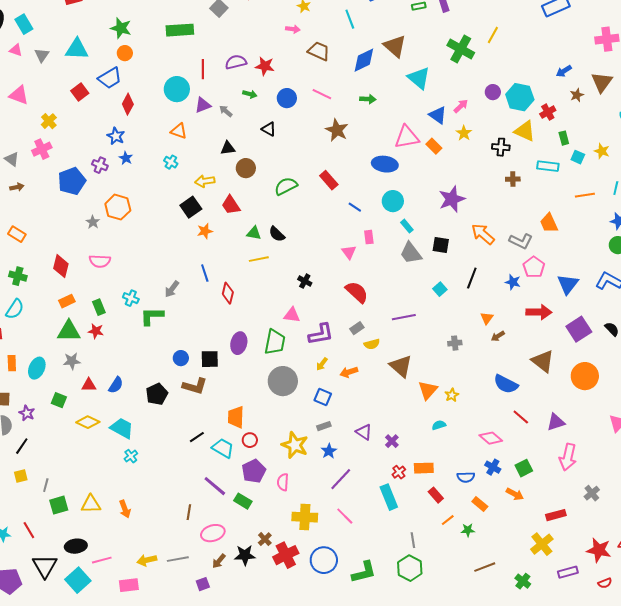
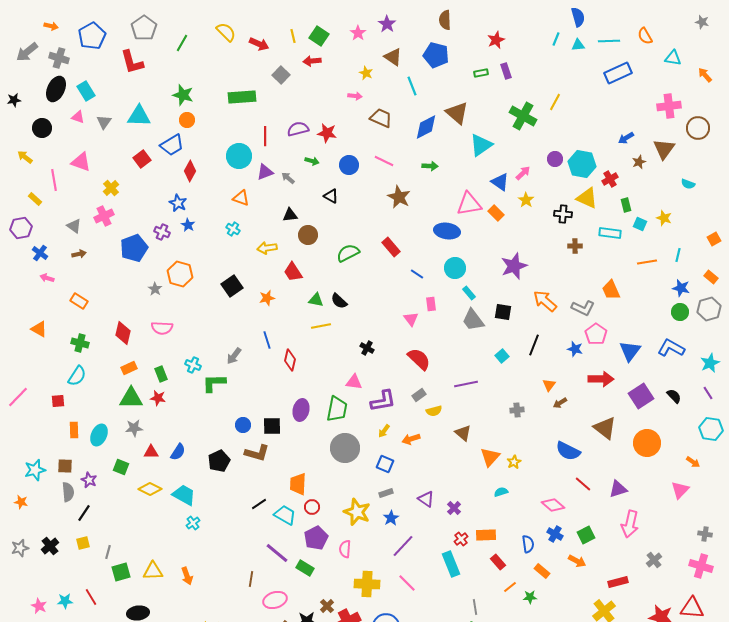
cyan triangle: (419, 78) -> (481, 145), turned 45
black square: (191, 207) -> (232, 286), moved
brown triangle: (401, 366) -> (463, 433), size x0.7
blue semicircle: (466, 477) -> (528, 544), turned -96

